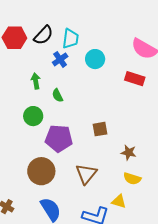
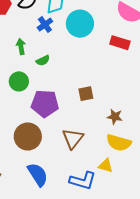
cyan circle: (95, 59) -> (80, 24), size x1.4
green semicircle: (58, 95) -> (43, 61), turned -88
yellow semicircle: (132, 179) -> (119, 143), size x1.4

